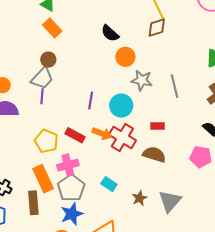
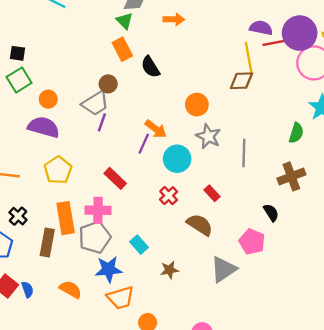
black semicircle: (110, 33) -> (150, 67), moved
purple line: (42, 96) -> (102, 122), moved
red rectangle: (157, 126) -> (212, 193), turned 32
orange arrow: (102, 134) -> (156, 129), moved
red cross: (122, 138) -> (169, 196), size x0.6
yellow pentagon: (46, 141) -> (58, 170), moved
gray triangle: (170, 201) -> (223, 269), moved
blue star: (72, 214) -> (109, 269), moved

